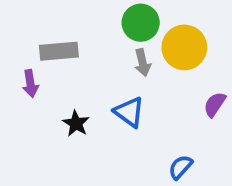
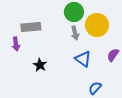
blue triangle: (129, 112) -> (83, 59), moved

